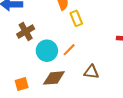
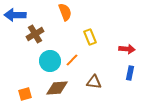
yellow rectangle: (76, 18) -> (90, 37), moved
brown cross: (26, 31) -> (35, 34), moved

